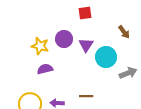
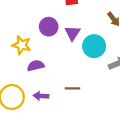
yellow star: (40, 46) -> (22, 45), moved
purple semicircle: (45, 69) -> (36, 66), moved

